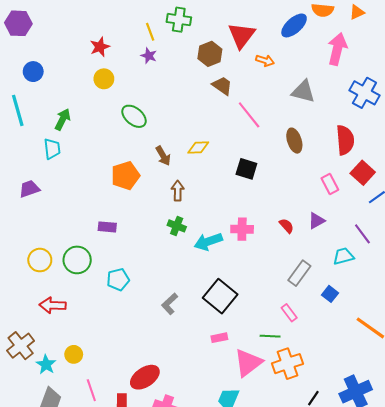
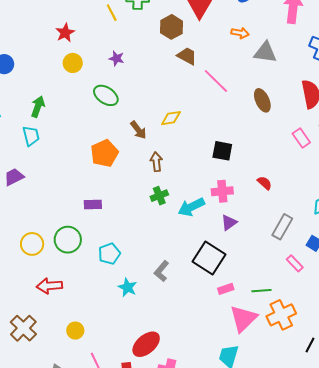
purple star: (149, 56) -> (117, 58), moved
orange arrow: (265, 61) -> (240, 33), moved
black square: (246, 169) -> (222, 151), moved
purple triangle: (316, 221) -> (229, 223), moved
green cross: (177, 226) -> (159, 196), turned -36
pink rectangle: (289, 313) -> (295, 263), moved
pink rectangle: (219, 338) -> (226, 289), moved
cyan star: (46, 365) -> (127, 287), moved

